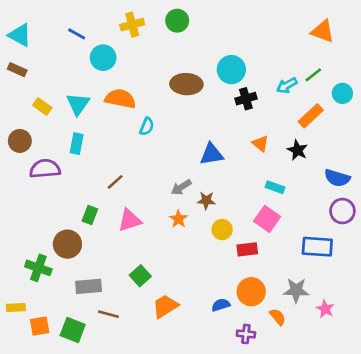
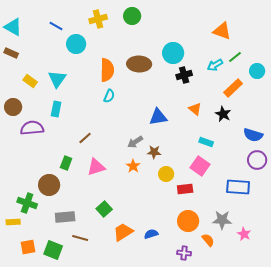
orange triangle: (323, 31) -> (222, 31), moved
orange semicircle: (120, 99) -> (107, 70), moved, turned 80
blue semicircle: (221, 305) -> (151, 234), moved
yellow rectangle: (16, 308) -> (13, 222), moved

